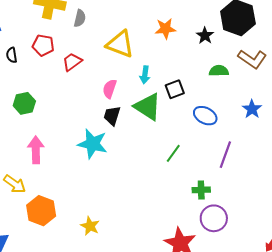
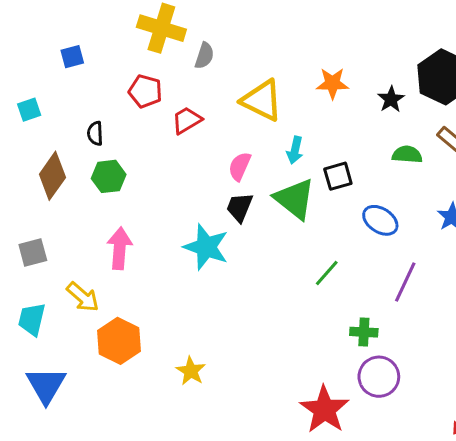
black semicircle: (12, 55) -> (95, 133), moved

